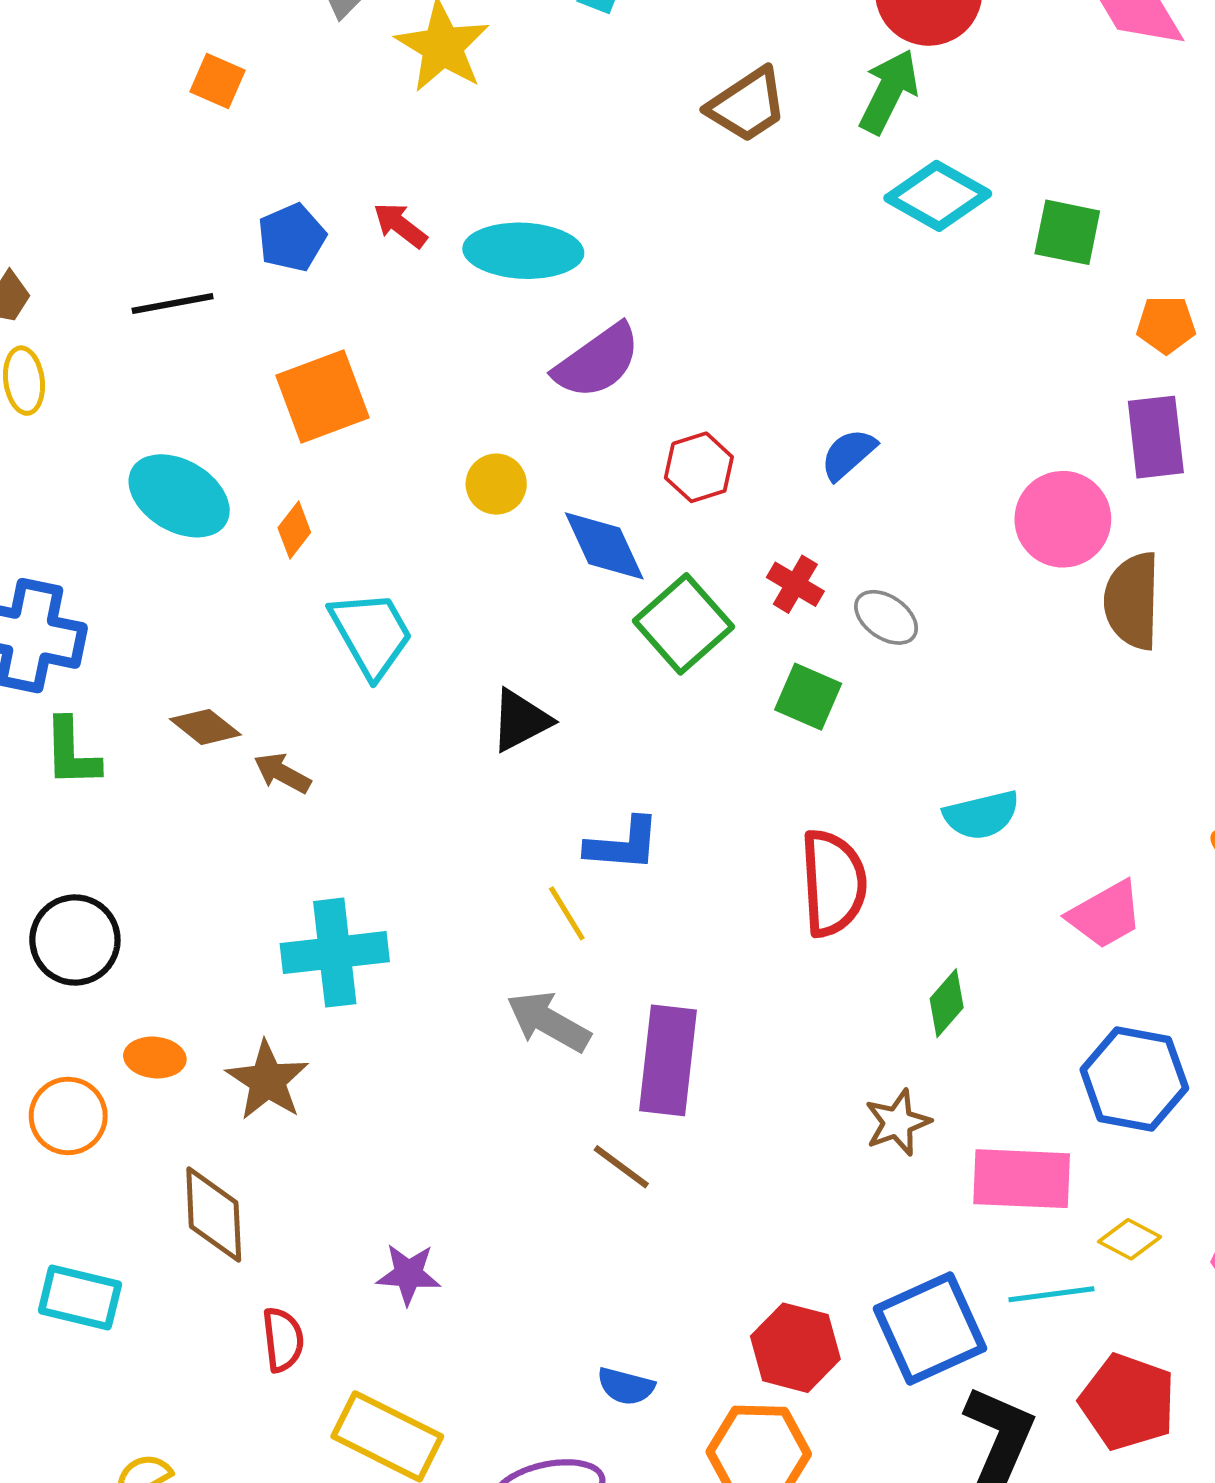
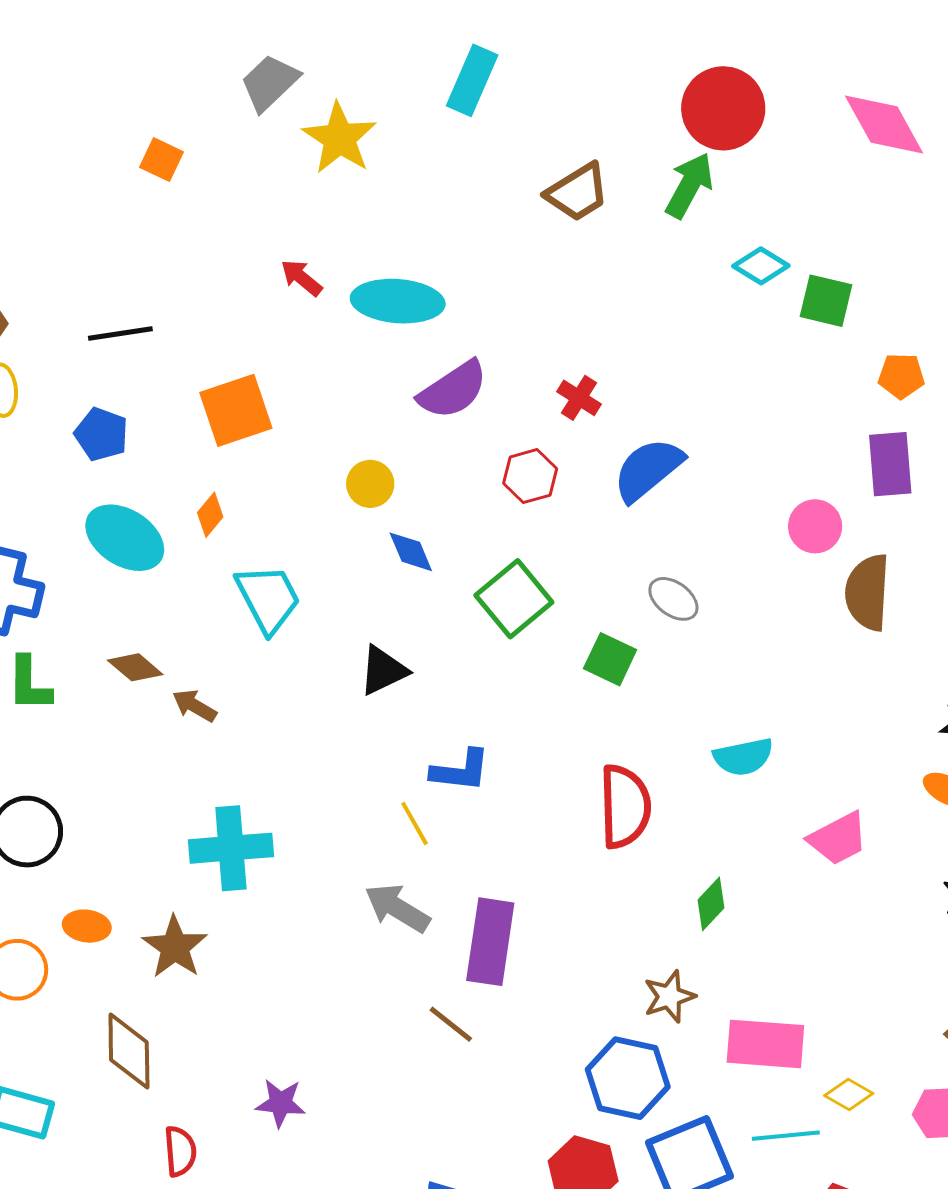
cyan diamond: (938, 196) -> (761, 266), moved, size x0.7
blue pentagon: (292, 238) -> (101, 434), moved, turned -30
blue semicircle: (848, 454) -> (648, 470), size x1.6
cyan ellipse: (179, 496) -> (125, 538), moved
pink circle: (1063, 519) -> (815, 526), size x0.7
blue diamond: (604, 546) -> (411, 552), moved, size x0.7
red cross: (795, 584) -> (579, 398), moved
blue hexagon: (1134, 1079) -> (628, 1078), moved

